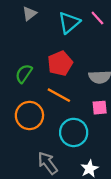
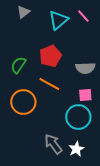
cyan circle: (74, 132) -> (78, 117), moved
gray arrow: (48, 163) -> (53, 144), moved

